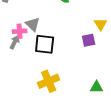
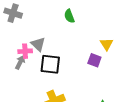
purple square: (89, 40) -> (94, 60), turned 32

